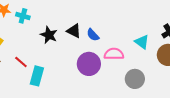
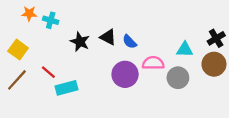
cyan triangle: (142, 42) -> (185, 50), turned -35
cyan rectangle: (37, 76) -> (66, 88), turned 60
gray circle: (135, 79) -> (178, 78), moved

